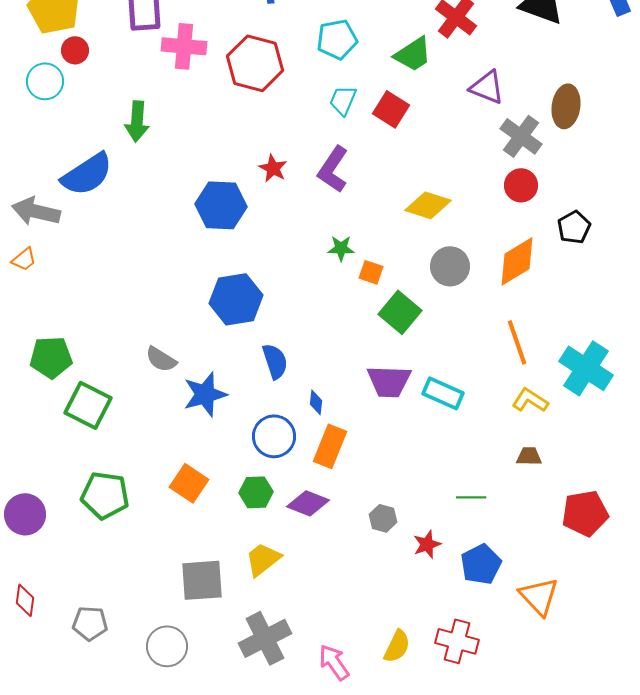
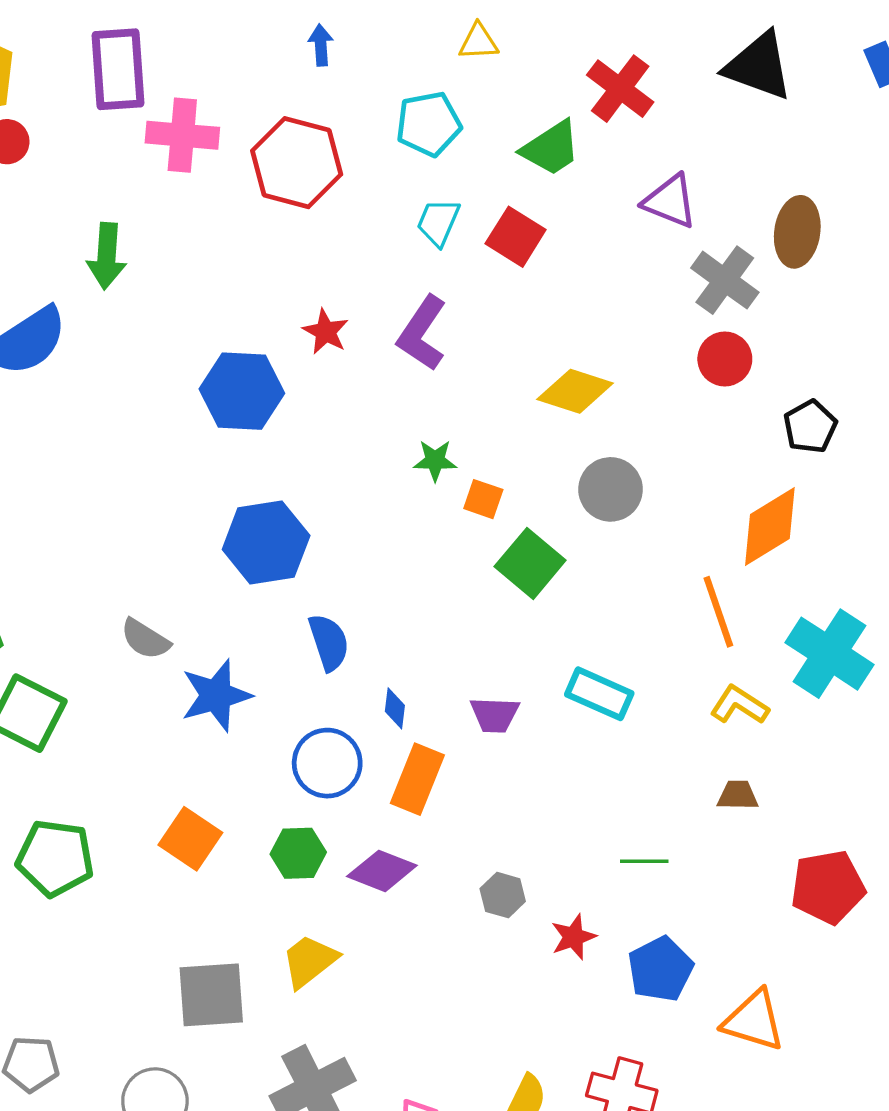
orange diamond: (517, 261) -> (770, 526), moved
purple trapezoid: (389, 381) -> (495, 715), moved, size x0.7
orange triangle: (539, 596) -> (754, 1021), turned -30

